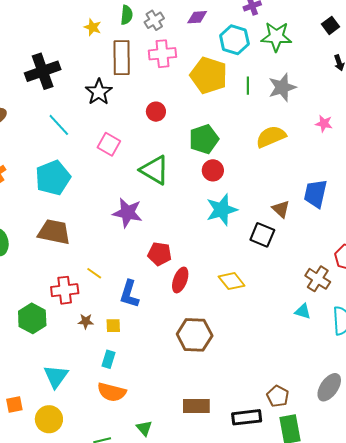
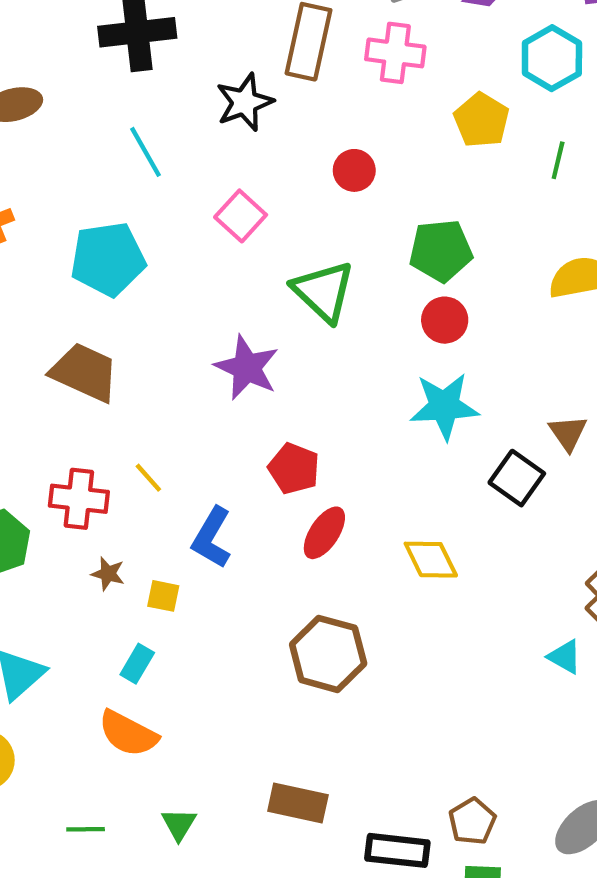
yellow pentagon: (209, 75) -> (481, 120), size x0.7

